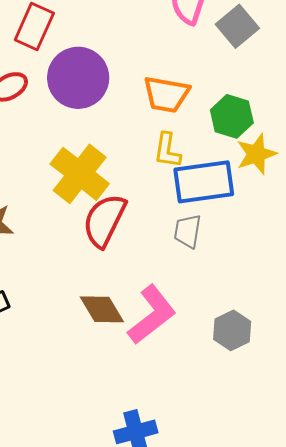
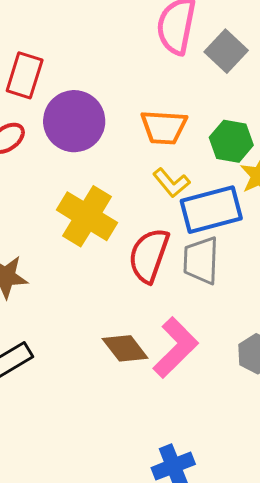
yellow L-shape: (167, 150) -> (171, 183), turned -42
red semicircle: (104, 220) -> (149, 255), moved
gray trapezoid: (188, 231) -> (201, 260), size x1.4

